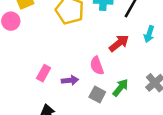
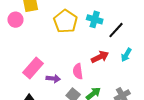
pink rectangle: (44, 73) -> (33, 68), size x1.5

